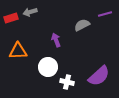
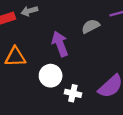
purple arrow: (56, 40) -> (60, 44), size x1.5

